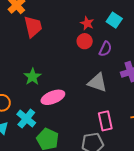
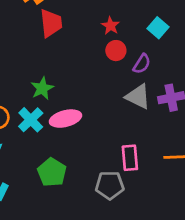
red star: (87, 23) -> (110, 26), moved
gray triangle: (97, 83) -> (138, 97), moved
cyan cross: (26, 119) -> (31, 120), moved

